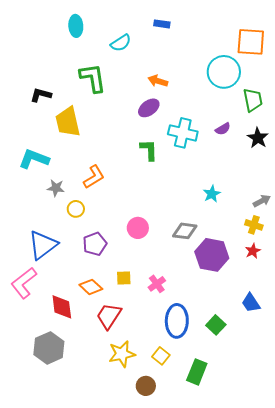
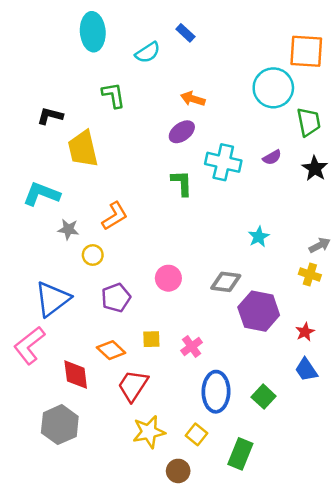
blue rectangle: (162, 24) -> (185, 33), moved, turned 35
cyan ellipse: (76, 26) -> (93, 32), size x1.4
green L-shape: (93, 78) -> (113, 95), size x0.7
red star: (253, 251) -> (305, 332), moved

